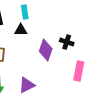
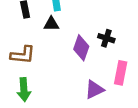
purple triangle: (27, 85) -> (94, 90), moved

